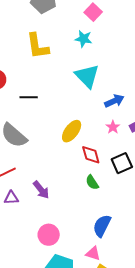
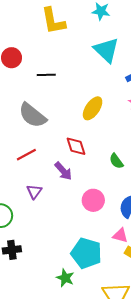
red diamond: (91, 155) -> (76, 146), moved
purple triangle: (11, 198) -> (34, 192), moved, turned -49
pink circle: (49, 235) -> (93, 200), moved

